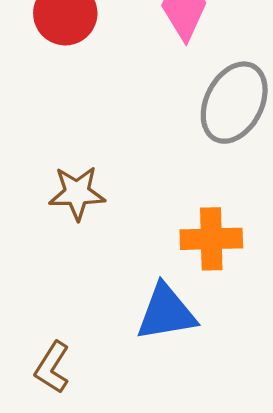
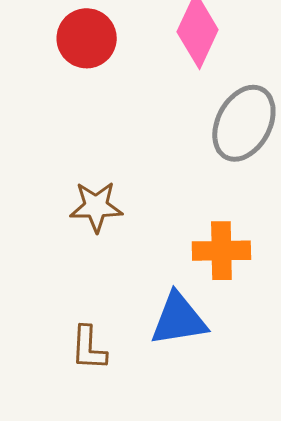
brown L-shape: (52, 367) -> (89, 348), moved, turned -30

